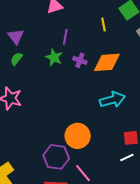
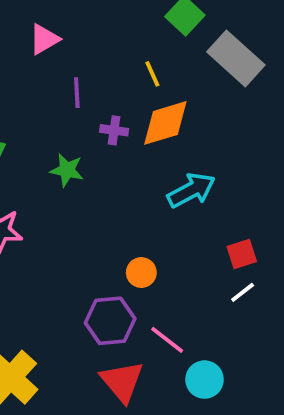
yellow line: (104, 25) -> (152, 74), moved
green star: (54, 57) -> (67, 170), moved
orange circle: (78, 136) -> (141, 273), size x0.6

